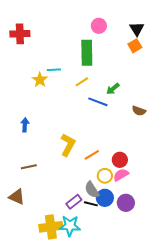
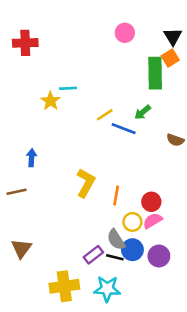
green rectangle: (87, 53) -> (155, 73), moved
yellow line: (82, 82) -> (105, 115), moved
orange line: (92, 155) -> (116, 195), turned -49
brown line: (29, 167) -> (16, 192), moved
brown triangle: (17, 197) -> (21, 248), turned 42
cyan star: (70, 226) -> (107, 289), moved

